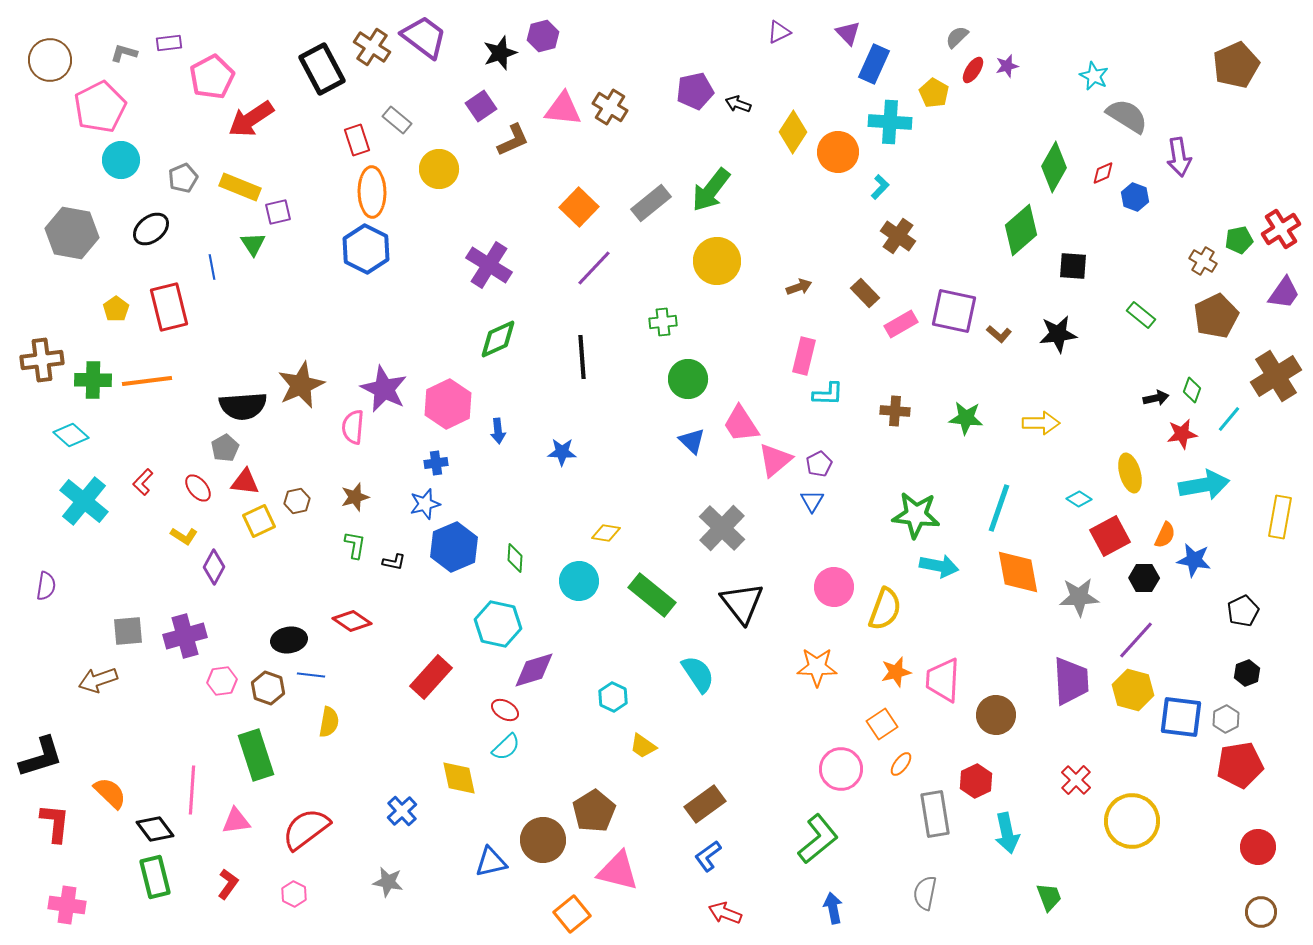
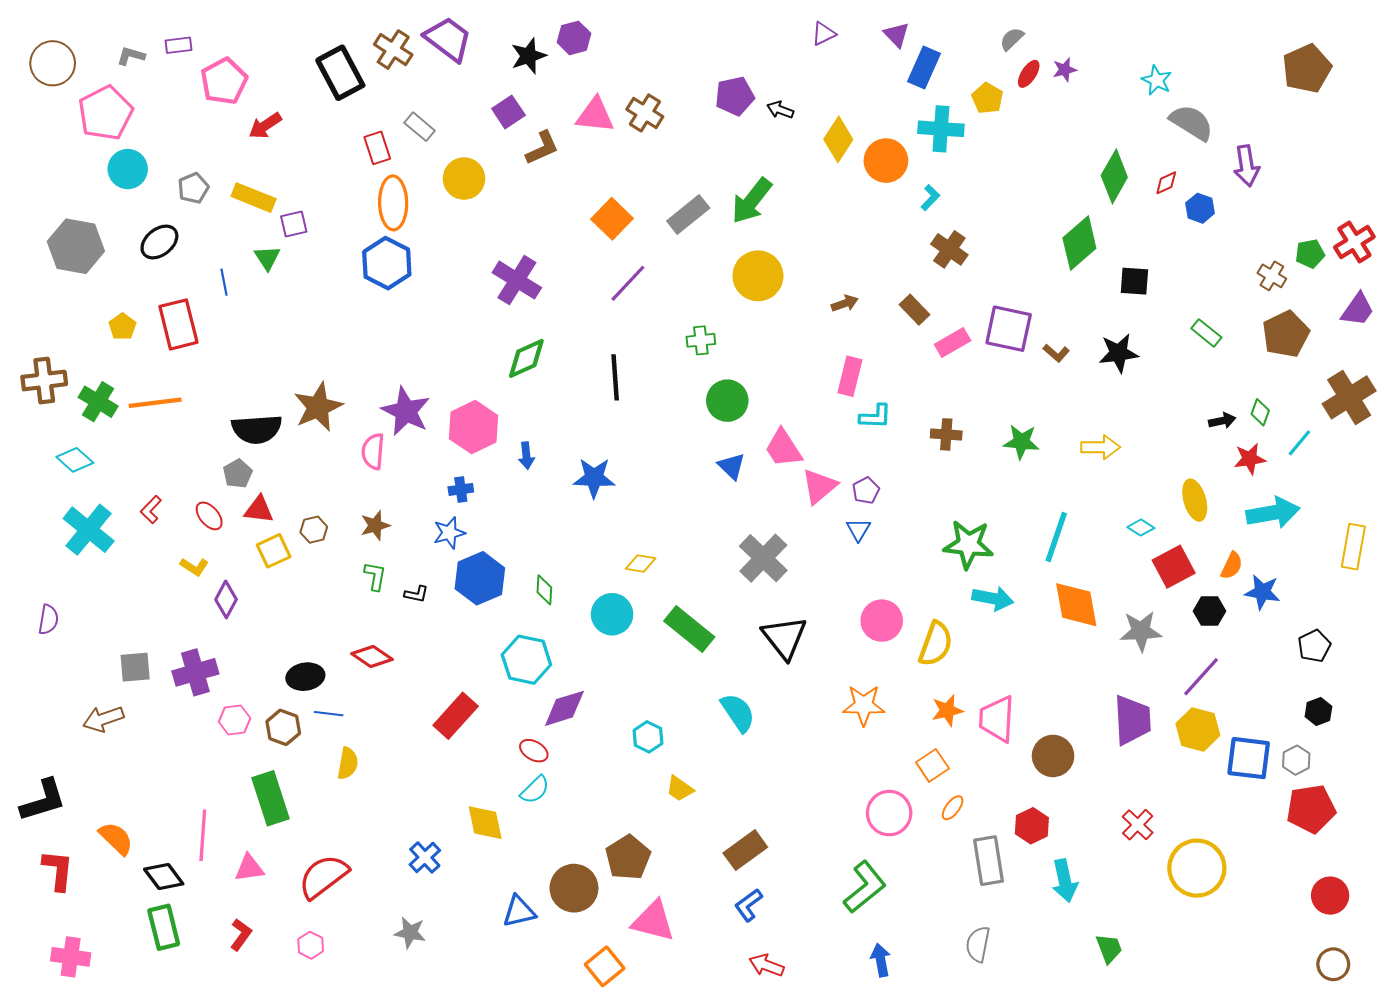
red arrow: (251, 119) -> (265, 126), size x0.7
green cross: (93, 380) -> (98, 402), turned 30
blue star: (562, 452) -> (594, 478), size x1.4

